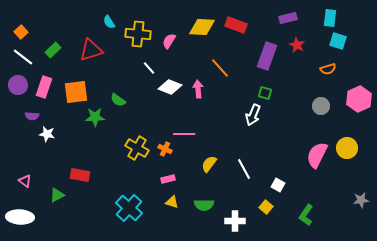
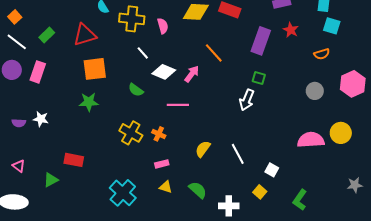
pink semicircle: (169, 41) -> (163, 26), turned 133
pink arrow: (198, 89) -> (192, 74), turned 42
orange square: (76, 92) -> (95, 69), moved
green semicircle: (118, 100) -> (136, 90), moved
purple semicircle: (32, 116) -> (19, 123), moved
pink line: (184, 134) -> (178, 105), moved
pink semicircle: (317, 155) -> (311, 140), turned 60
green semicircle: (204, 205) -> (198, 190), turned -138

